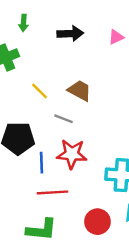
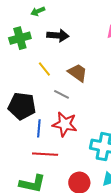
green arrow: (24, 23) -> (38, 11), turned 56
black arrow: (70, 34) -> (58, 35), moved

